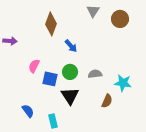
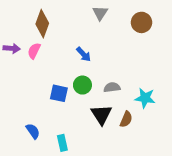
gray triangle: (93, 11) -> (100, 13), moved
brown diamond: (51, 24) -> (42, 24), moved
pink semicircle: (34, 66) -> (34, 51), moved
black triangle: (70, 96) -> (101, 115), moved

